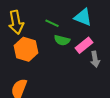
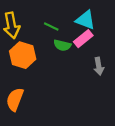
pink rectangle: (84, 45) -> (83, 39), moved

